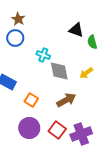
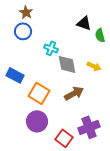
yellow arrow: (86, 73) -> (94, 66), turned -120
orange square: (31, 100) -> (39, 93), size x1.5
red square: (57, 130) -> (64, 138), moved

